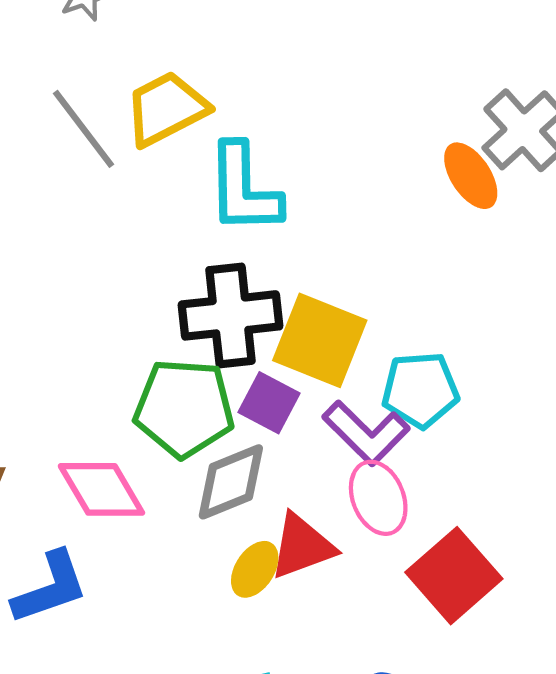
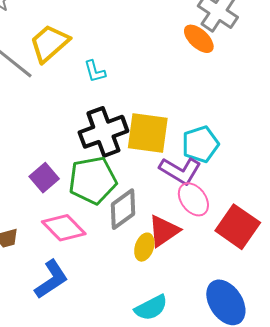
cyan L-shape: (244, 189) -> (95, 71), size x0.5
purple square: (269, 403) -> (44, 178), moved, turned 36

